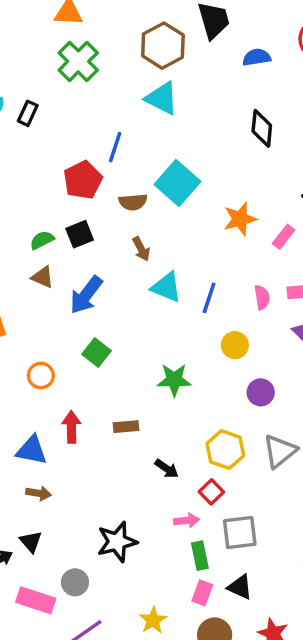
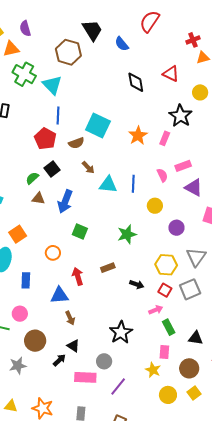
blue semicircle: (257, 57) -> (122, 44), turned -105
cyan triangle: (162, 98) -> (52, 85), moved, turned 35
brown arrow: (39, 493) -> (70, 318), turned 72
gray square: (240, 532) -> (190, 289), moved
pink rectangle: (202, 593) -> (164, 352), moved

